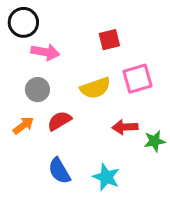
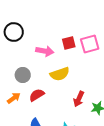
pink arrow: (45, 52) -> (45, 51), moved
pink square: (137, 79) -> (90, 44), moved
red arrow: (125, 127) -> (79, 99), turned -63

